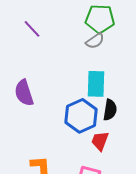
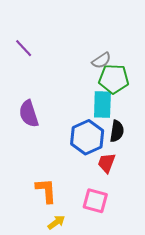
green pentagon: (100, 19) -> (114, 79), moved
purple line: (32, 29) -> (24, 48), moved

